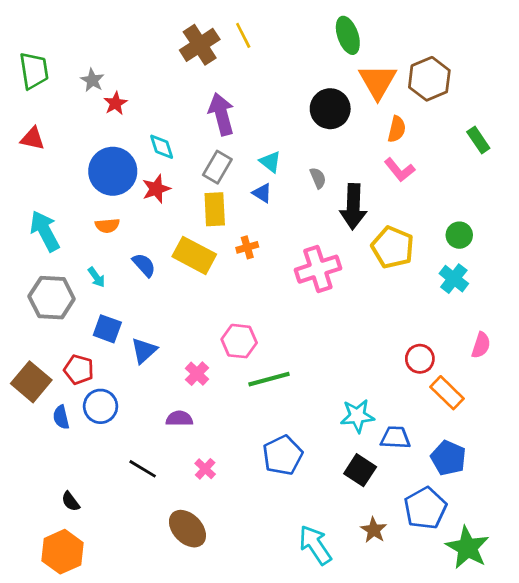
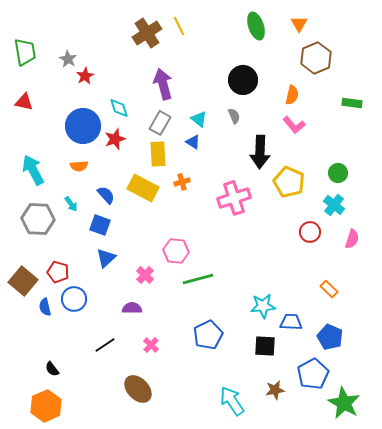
orange triangle: (378, 82) -> (299, 24), moved, size x0.6
green rectangle: (478, 140) -> (352, 103), turned -48
gray semicircle: (318, 178) -> (234, 116), moved
blue square: (107, 329) -> (100, 225), moved
pink semicircle: (481, 345) -> (352, 239), moved
red circle: (420, 359) -> (310, 232), moved
orange rectangle: (447, 393) -> (329, 289), size x0.7
black line: (143, 469) -> (105, 345), turned -65
black square: (360, 470) -> (265, 346), turned -30
brown star: (374, 530) -> (275, 390), turned 30

